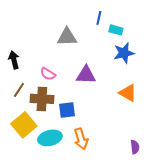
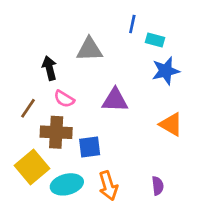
black arrow: (14, 60) -> (49, 68), moved
brown line: (19, 90) -> (28, 108), moved
purple semicircle: (135, 147) -> (158, 186), moved

